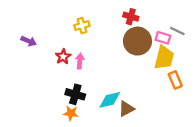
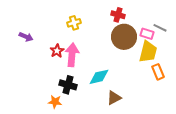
pink arrow: (80, 61) -> (72, 55), size x1.6
cyan diamond: (110, 100) -> (99, 77), moved
orange star: (71, 113) -> (55, 102), moved

